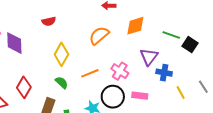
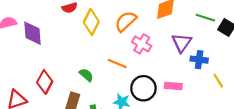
yellow diamond: (61, 54) -> (91, 22), moved
pink cross: (120, 71) -> (142, 44), moved
orange line: (90, 73) -> (117, 63), turned 48

